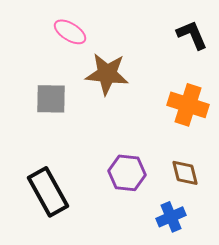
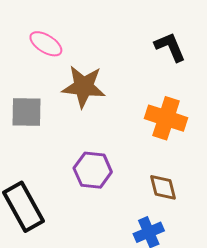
purple hexagon: (127, 173) -> (93, 170), moved

